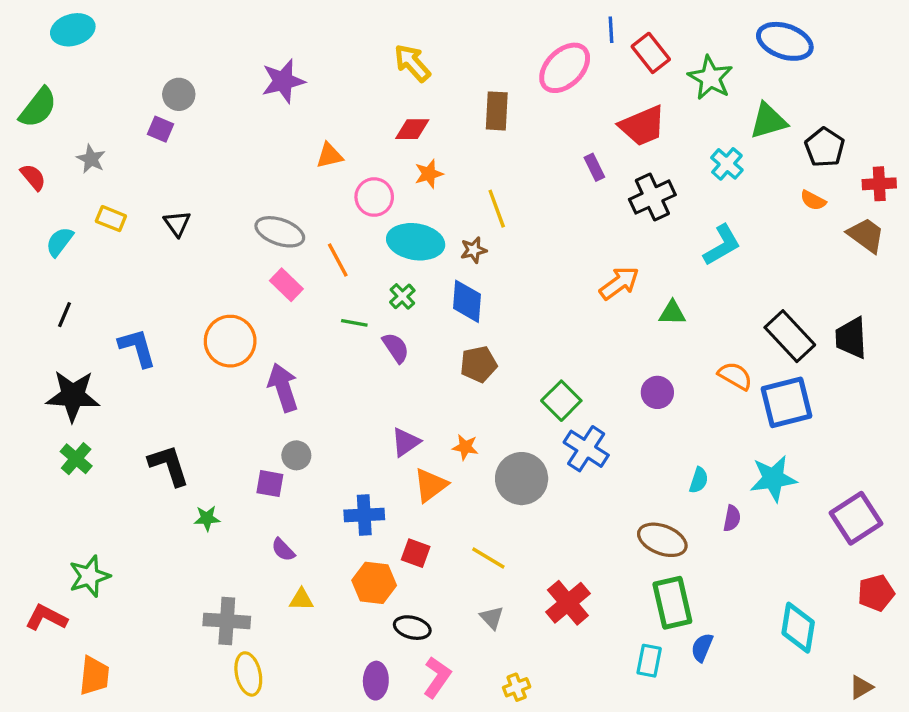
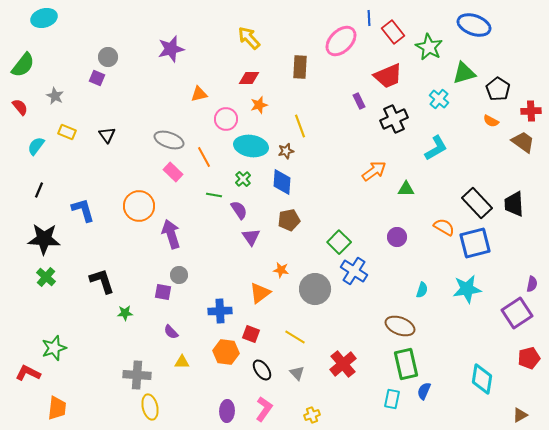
purple triangle: (406, 442) -> (251, 237), moved, turned -30
purple semicircle: (732, 518) -> (532, 284), moved
black ellipse: (412, 628) -> (262, 370), moved, turned 40

